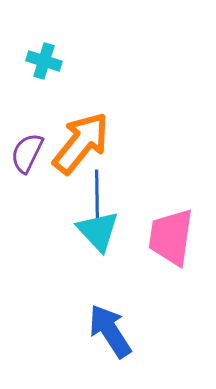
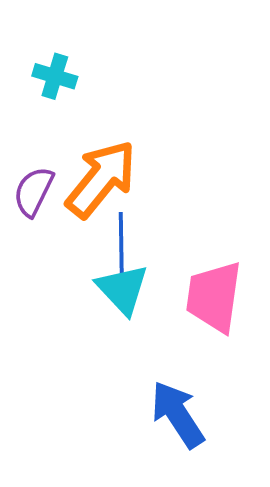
blue arrow: (110, 331) -> (178, 415), moved

